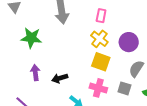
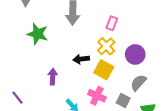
purple arrow: (35, 73) -> (53, 77), moved
black arrow: (60, 78) -> (81, 59), moved

